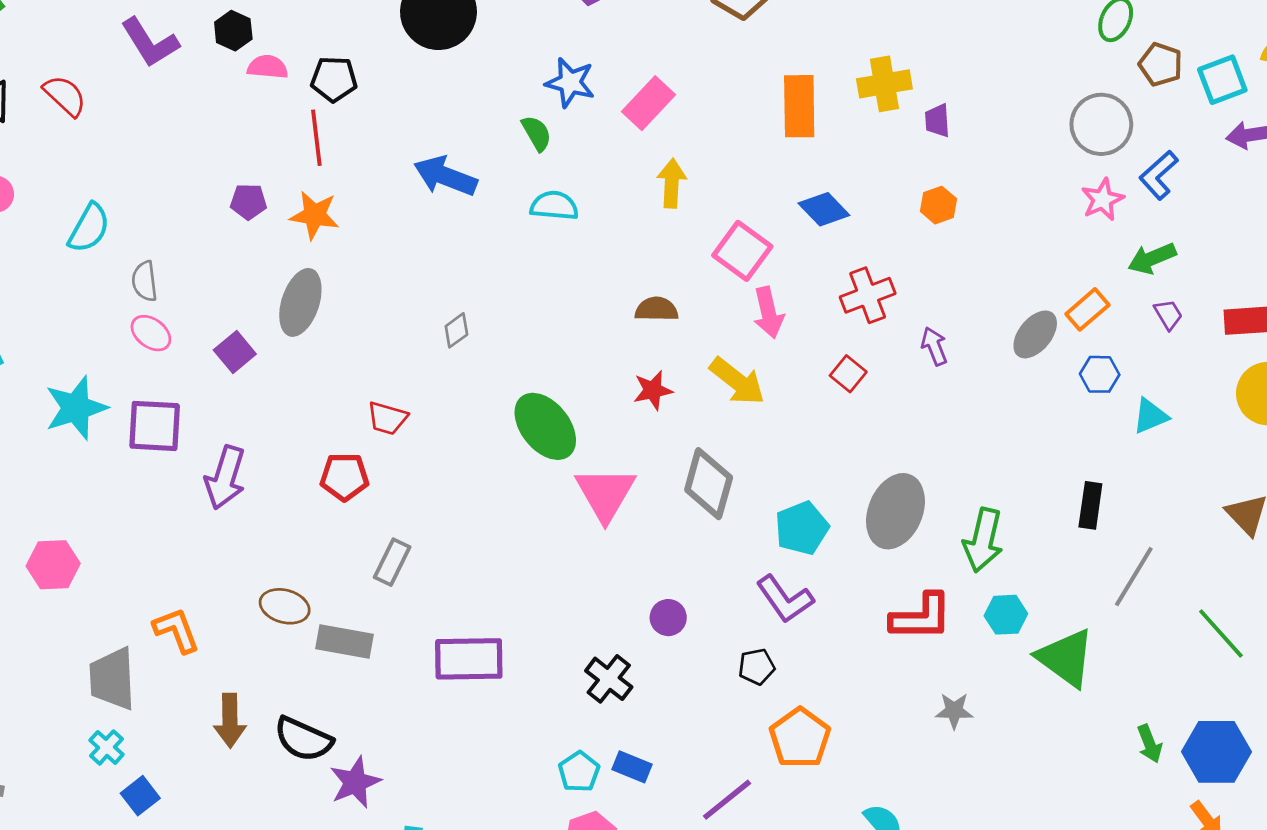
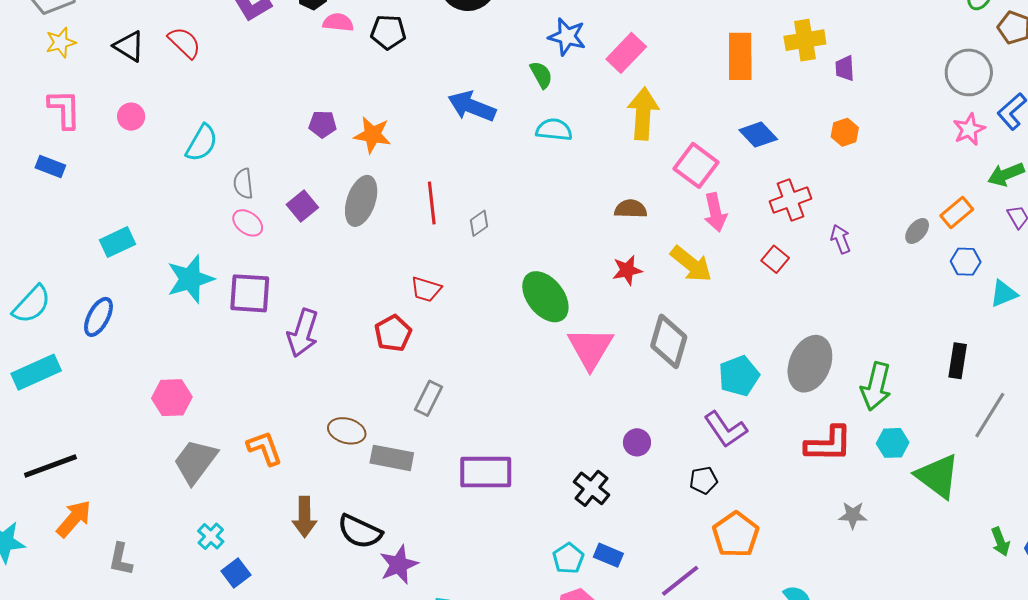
red line: (316, 138) -> (432, 203), moved
yellow arrow: (672, 183) -> (643, 114), size x1.4
gray ellipse: (1035, 334) -> (917, 231), size x0.7
purple square: (235, 352) -> (302, 206), moved
red pentagon: (344, 477) -> (393, 333), turned -30
gray trapezoid: (112, 679) -> (195, 462), moved, turned 39

